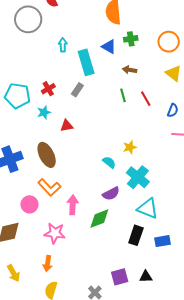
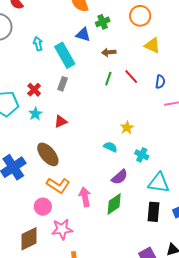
green line: (123, 95) -> (108, 79), turned 48
cyan cross: (138, 177) -> (142, 155), size x0.6
pink star: (55, 233) -> (62, 229), moved

